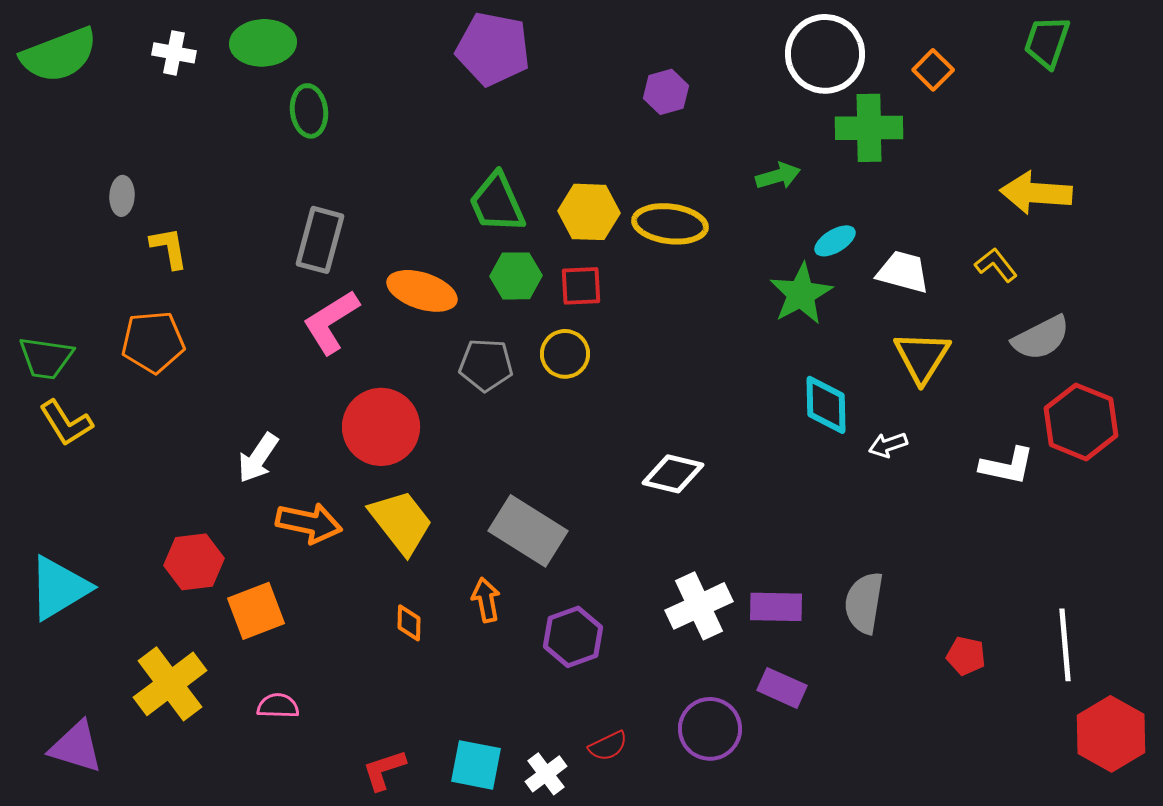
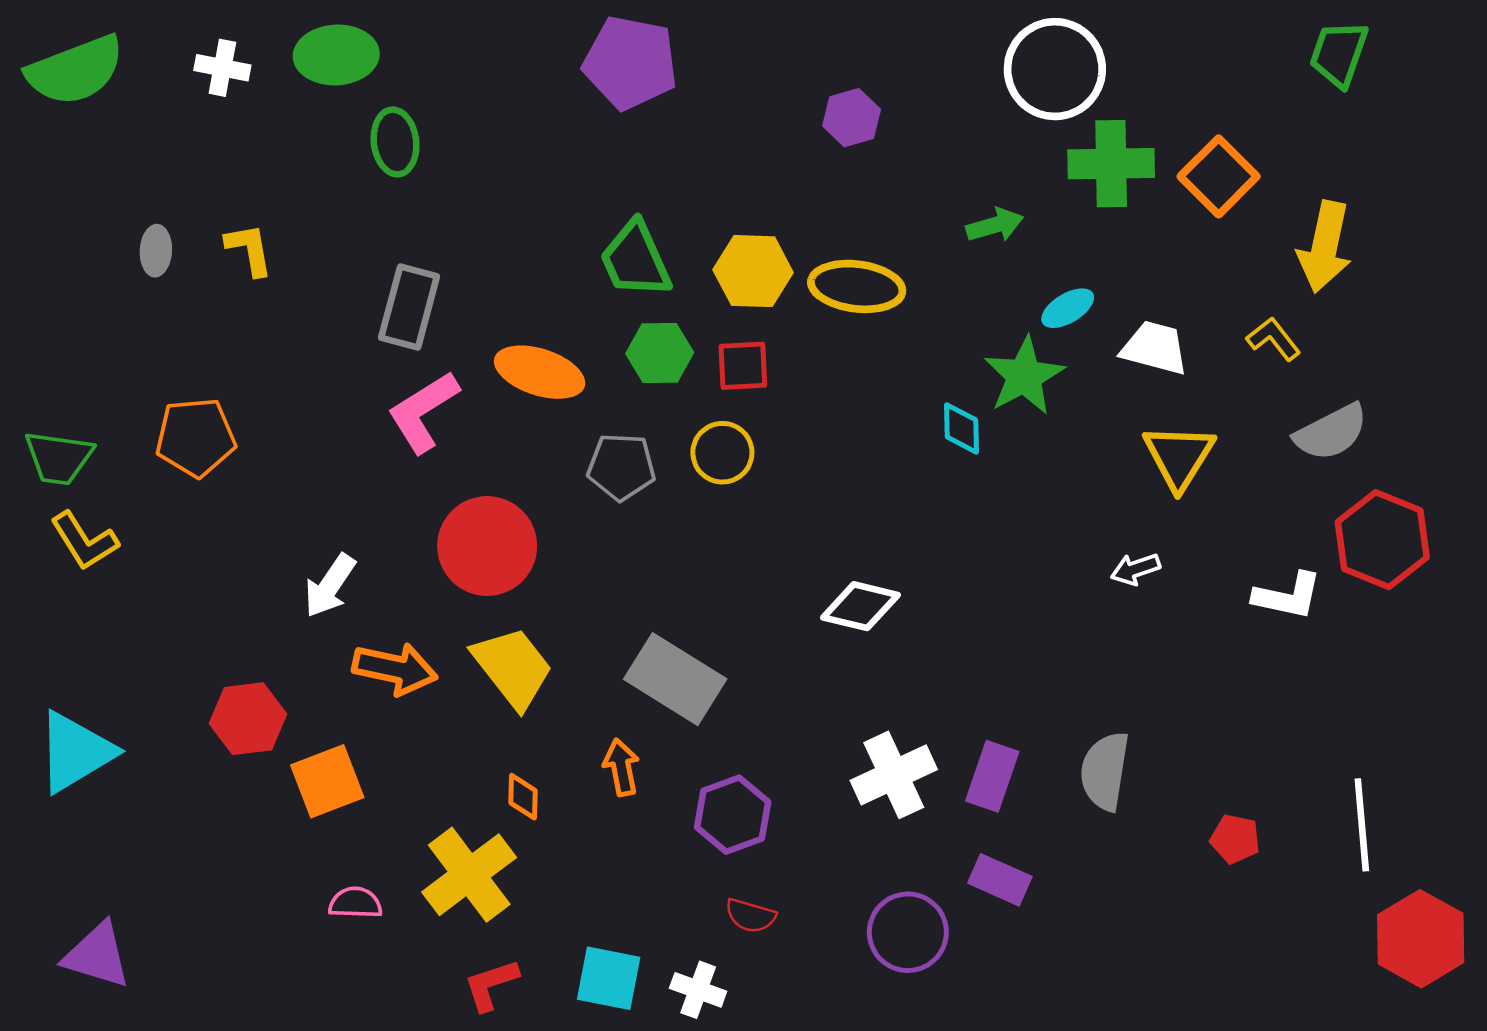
orange square: (933, 70) -> (1219, 176), moved, size x1.5
yellow arrow: (1036, 193) -> (1325, 247), turned -82
yellow L-shape: (169, 248) -> (249, 249), moved
cyan diamond: (826, 405) -> (962, 428), moved, size x0.7
purple rectangle: (776, 607) -> (992, 776), turned -72
yellow cross: (170, 684) -> (469, 875), moved
red semicircle: (608, 746) -> (751, 916), moved, turned 42
white cross: (546, 774) -> (698, 990), turned -33

